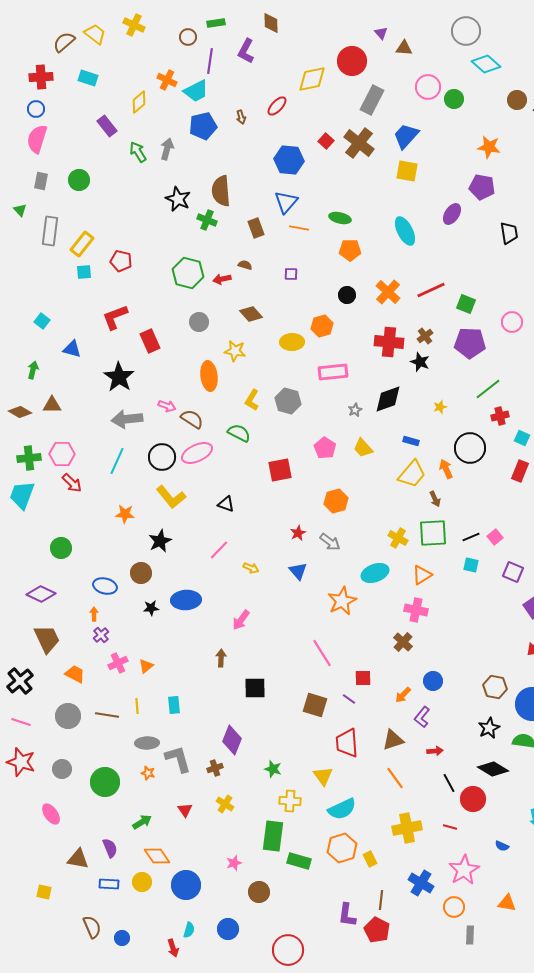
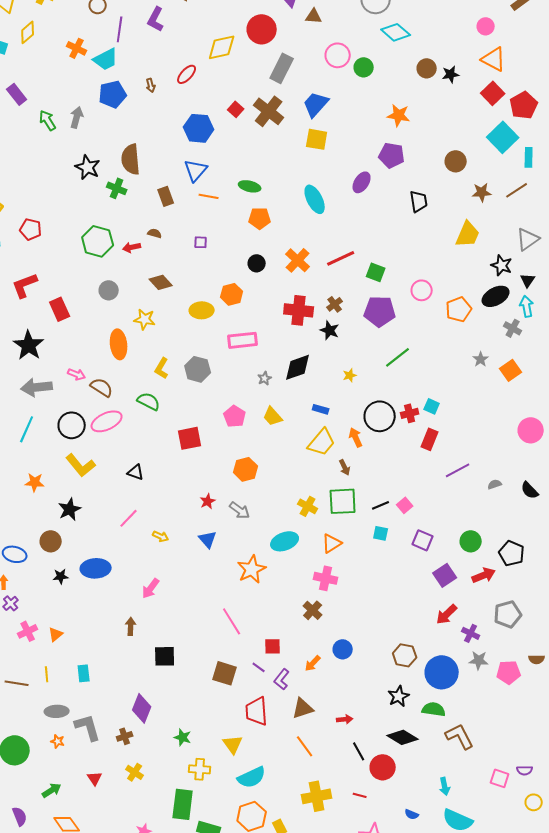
yellow diamond: (139, 102) -> (28, 32), moved
red cross: (500, 416) -> (410, 413), moved
purple L-shape: (422, 717) -> (282, 679), moved

